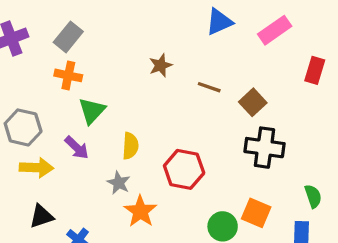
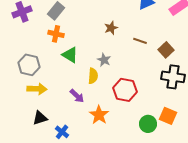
green triangle: (92, 111) -> (70, 55), turned -42
purple arrow: (77, 148) -> (77, 96), moved
gray star: (119, 183) -> (104, 60), moved

